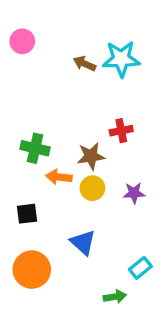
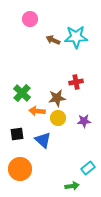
pink circle: (22, 41) -> (30, 19), moved
green cross: (35, 148) -> (22, 93), turned 30
blue triangle: (83, 242) -> (43, 140), moved

